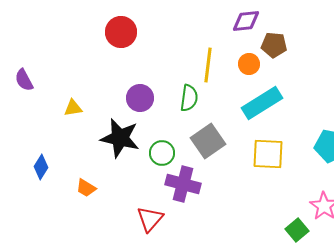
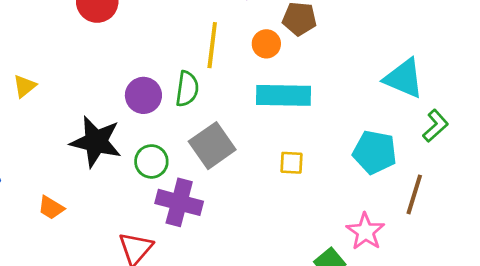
purple circle: (140, 98) -> (143, 95), moved
cyan rectangle: (262, 103) -> (284, 95), turned 33
yellow triangle: (73, 108) -> (25, 86), moved, turned -30
yellow square: (268, 154) -> (291, 163), size x0.6

